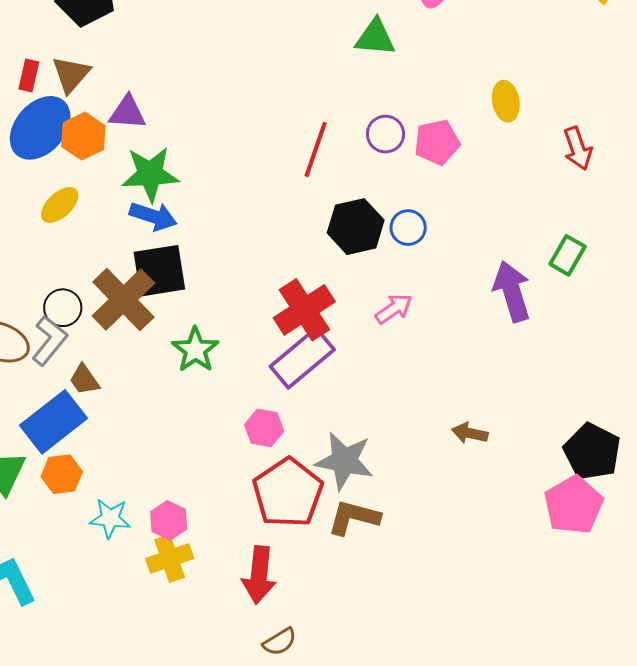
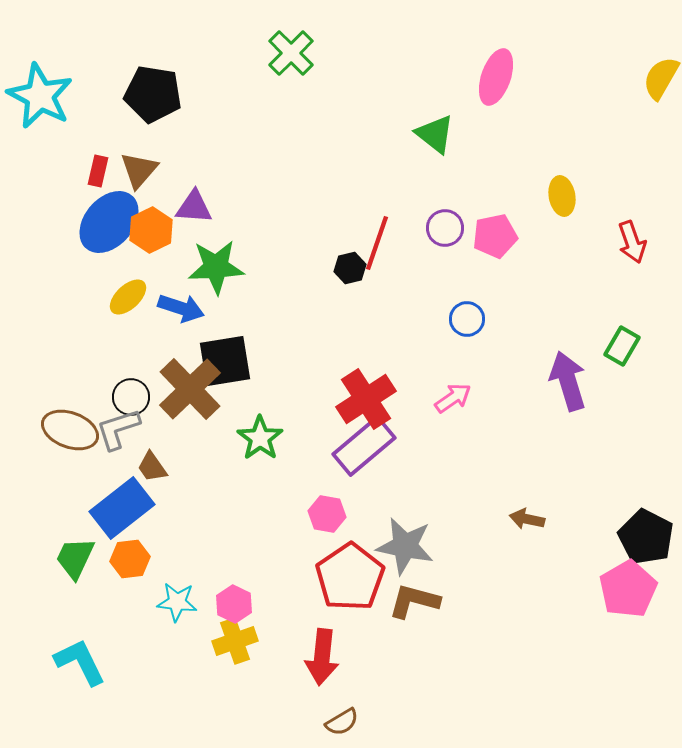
green triangle: (375, 37) -> (435, 134), turned 33
blue arrow: (153, 216) -> (181, 308), moved
black hexagon: (356, 227) -> (350, 268), moved, size x0.6
gray L-shape: (49, 341) -> (118, 429), turned -147

